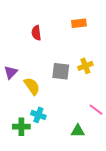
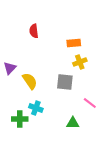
orange rectangle: (79, 23) -> (74, 43), moved
gray square: (61, 71) -> (65, 82), moved

